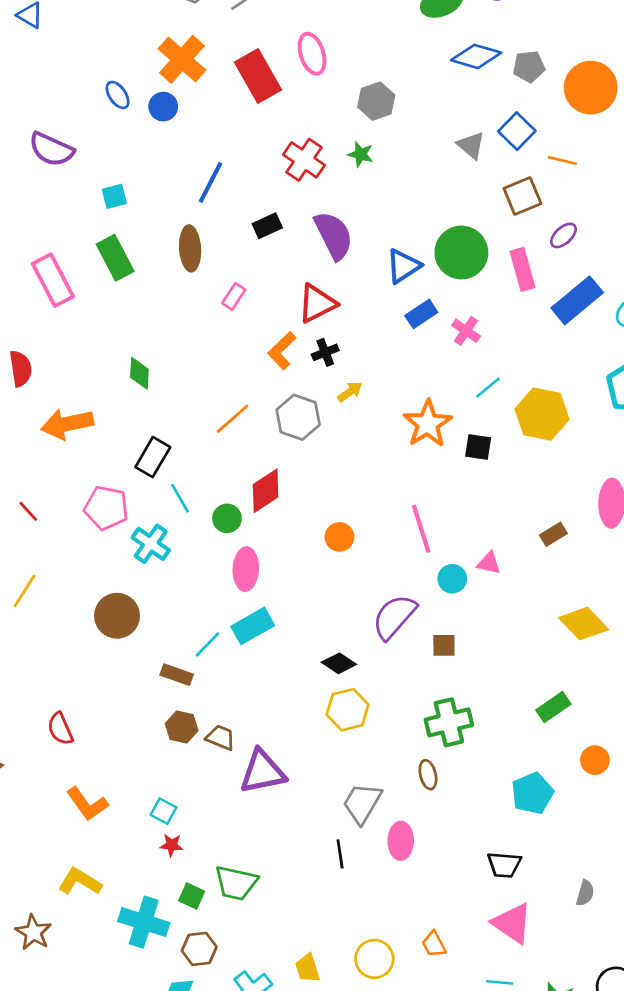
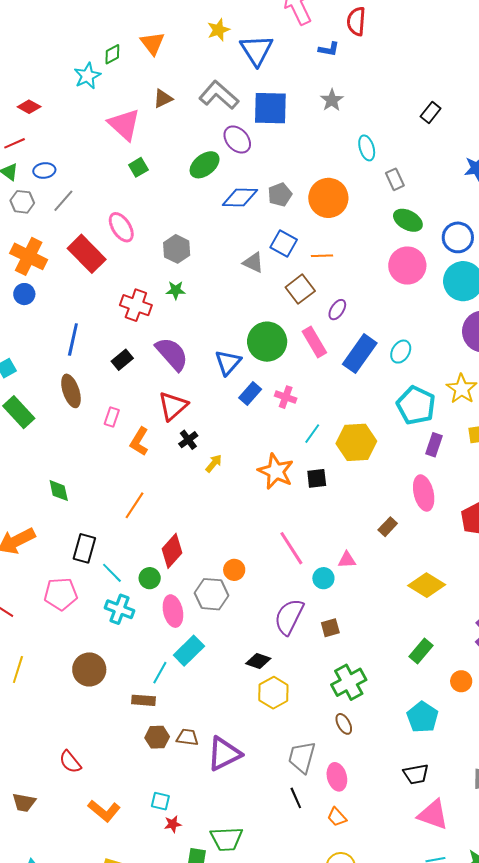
orange L-shape: (282, 351) -> (139, 442), moved
gray hexagon: (298, 417) -> (211, 594), moved
cyan cross: (151, 544) -> (120, 609), moved
orange trapezoid: (434, 944) -> (337, 817), moved

